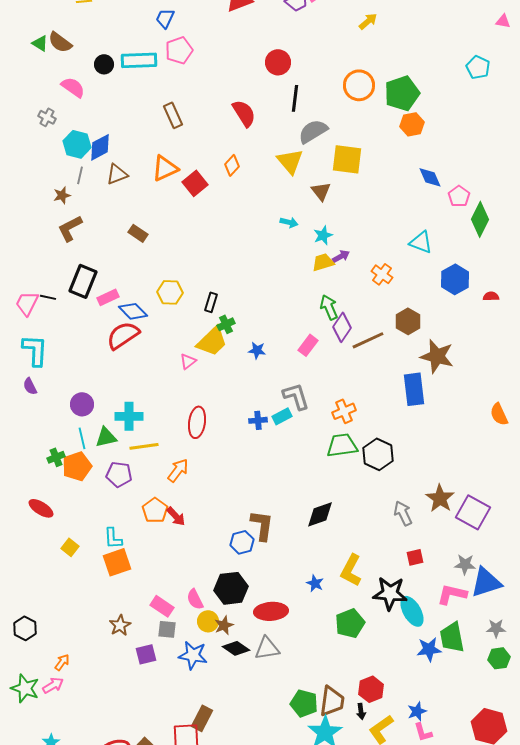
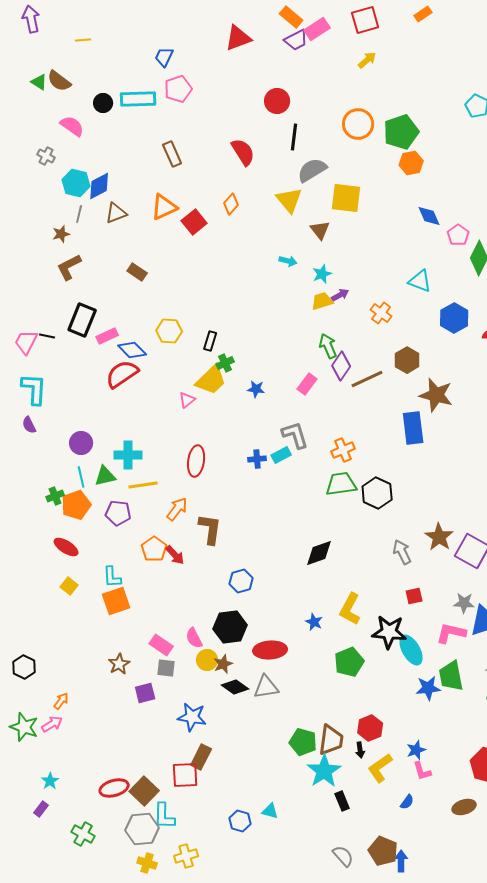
red ellipse: (41, 508) -> (66, 547), moved
brown L-shape: (262, 525) -> (210, 529), moved
blue star: (193, 655) -> (192, 717), moved

